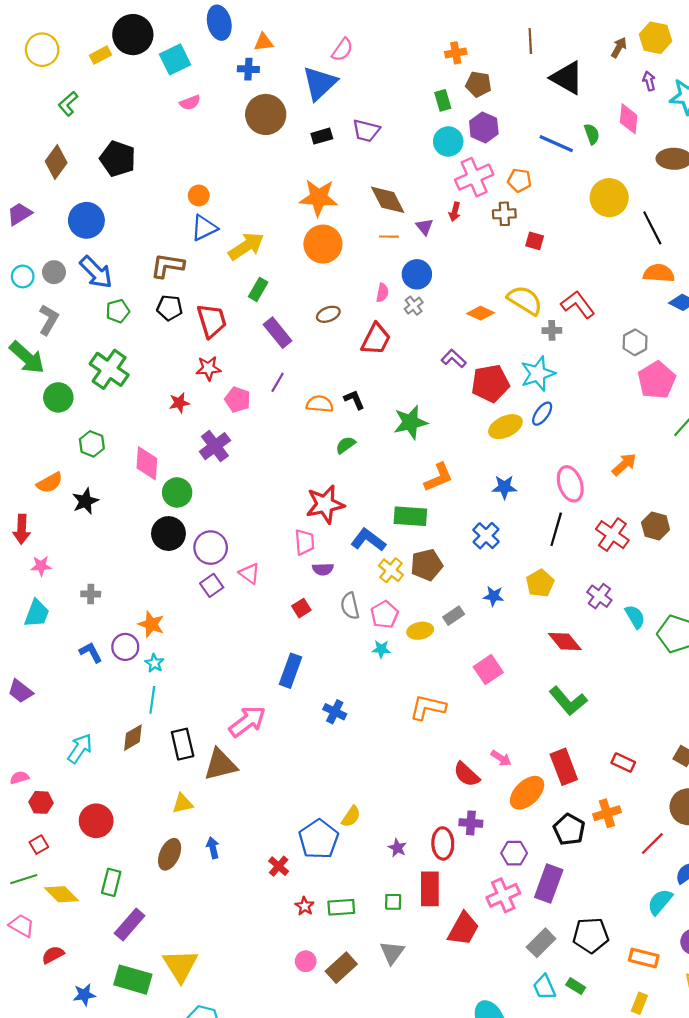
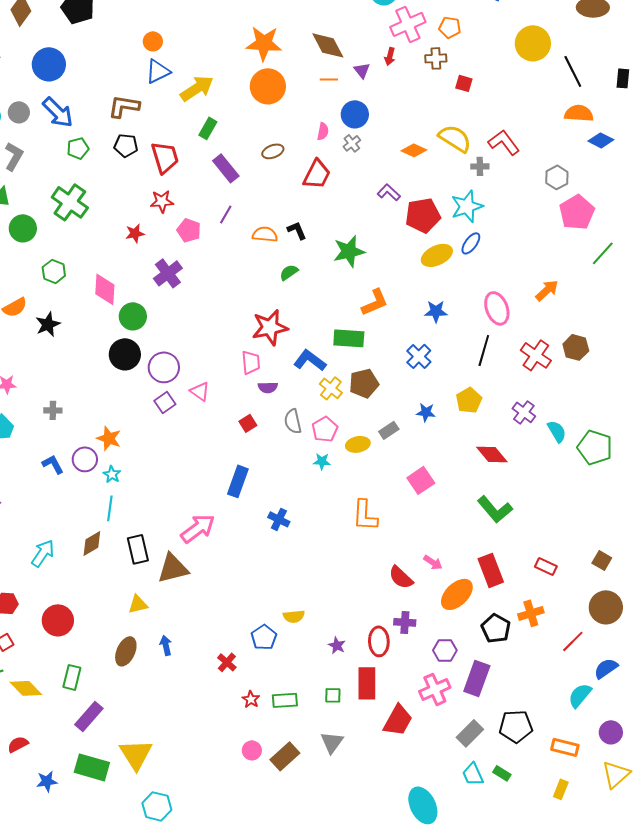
orange L-shape: (428, 707) -> (365, 515), turned -100
yellow semicircle: (351, 816) -> (294, 616), turned 50
blue pentagon: (319, 839) -> (264, 637), size x0.7

